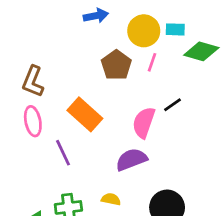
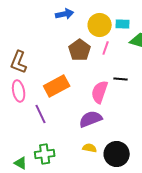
black line: (173, 105) -> (121, 79), turned 40
orange rectangle: (85, 114) -> (57, 86), turned -70
yellow semicircle: (111, 199) -> (90, 148), moved

